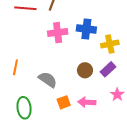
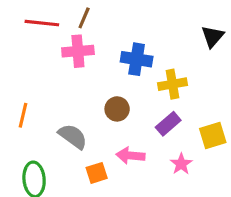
pink cross: (58, 33) -> (78, 51), moved
brown circle: (85, 70) -> (117, 109), moved
pink arrow: (87, 102) -> (130, 156), moved

